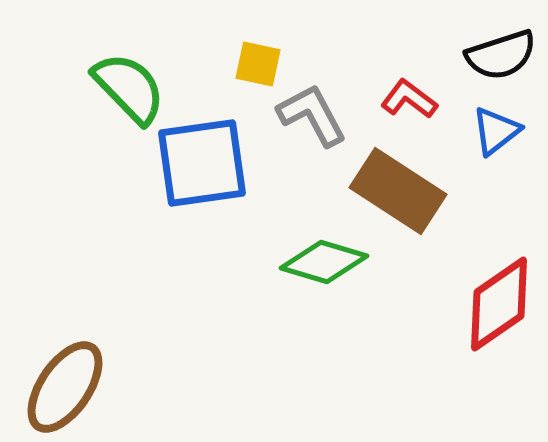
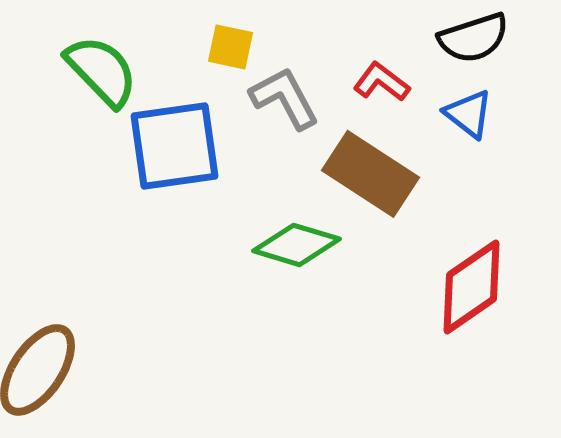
blue triangle: (496, 131) -> (469, 114), turned -44

